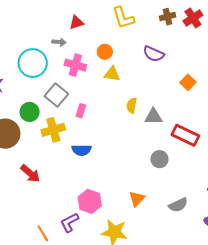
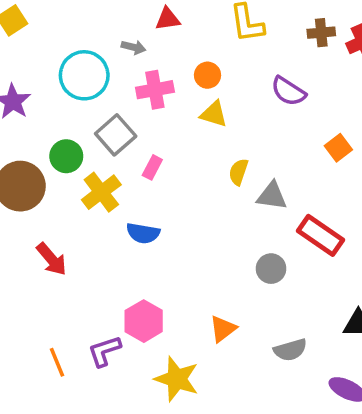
pink cross: (75, 65) -> (155, 90), turned -35
yellow cross: (53, 130) -> (101, 192), turned -30

